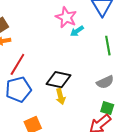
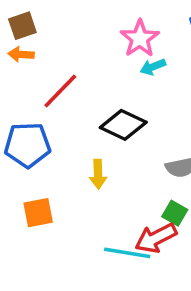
red line: (17, 64) -> (60, 91), moved
black diamond: (59, 80) -> (123, 125), moved

